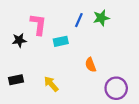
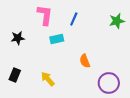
green star: (101, 18) -> (117, 21), moved
pink L-shape: (38, 24) -> (45, 15), moved
black rectangle: (16, 80) -> (15, 75), turned -56

